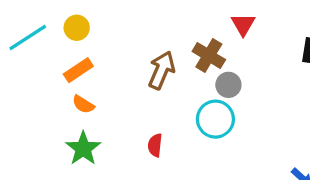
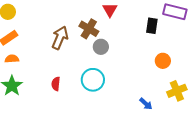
orange semicircle: (83, 104) -> (12, 59), turned 144
cyan circle: (215, 119) -> (93, 80), moved

